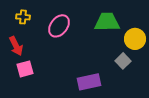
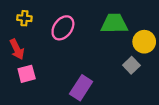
purple rectangle: (89, 82) -> (81, 88), moved, turned -45

